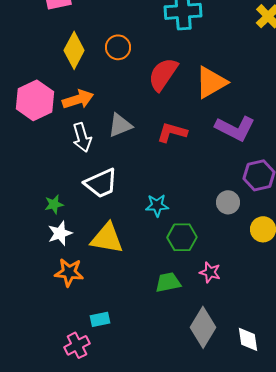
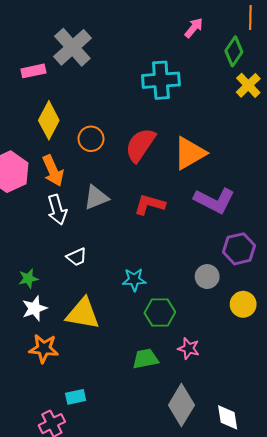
orange circle: (118, 47) -> (91, 139), moved
orange arrow: (78, 99) -> (53, 171), turned 84
white trapezoid: (101, 183) -> (77, 257), size x0.6

